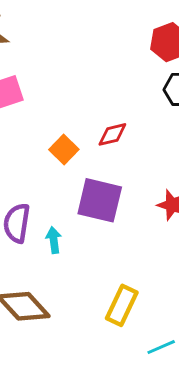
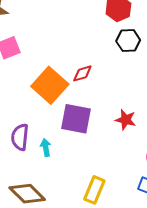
orange square: (64, 149) -> (50, 85), size x1.8

